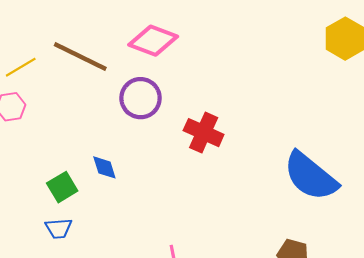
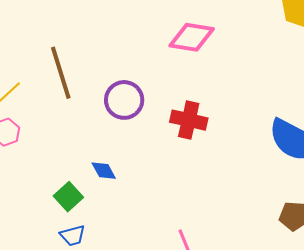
pink diamond: (153, 41) -> (192, 37), moved
brown line: (80, 56) -> (61, 73), turned 58

